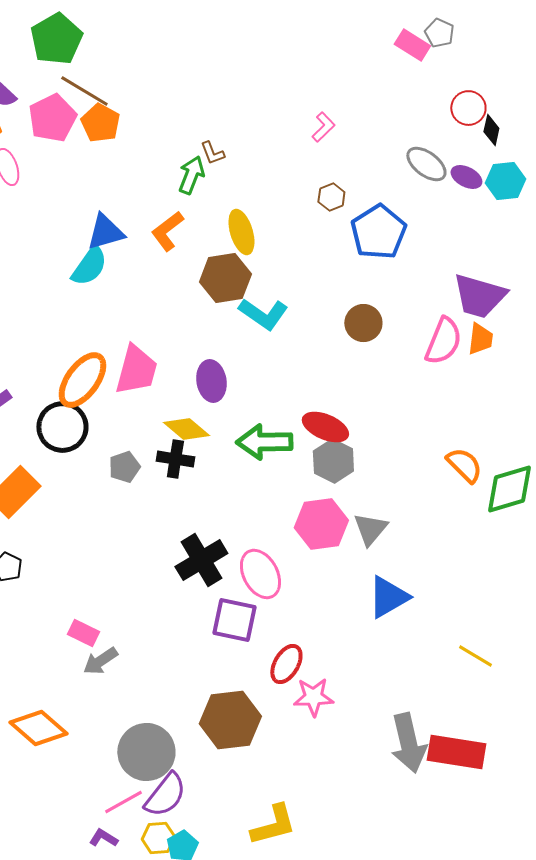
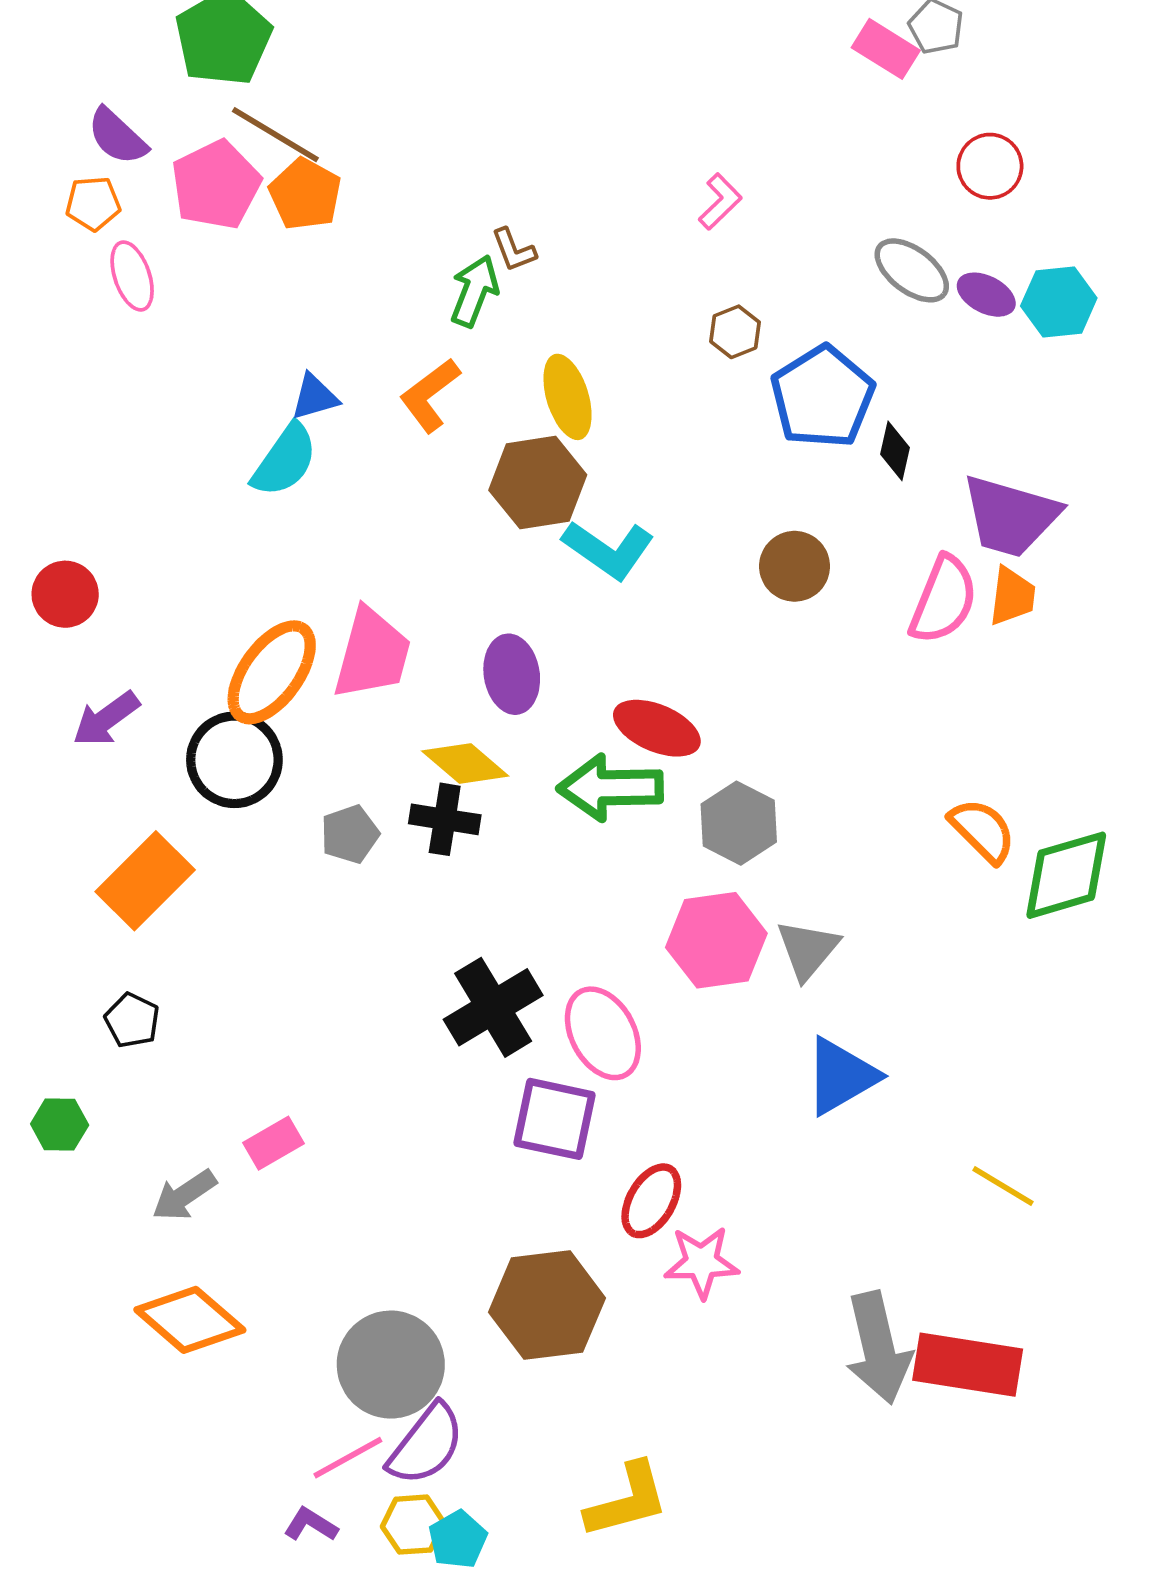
black diamond: (491, 130) -> (895, 451), moved
blue triangle: (105, 232) -> (314, 397), size x0.7
red ellipse: (325, 427) -> (657, 728), moved
pink rectangle: (83, 633) -> (274, 1143), turned -56
gray arrow: (100, 661) -> (184, 1195), moved

